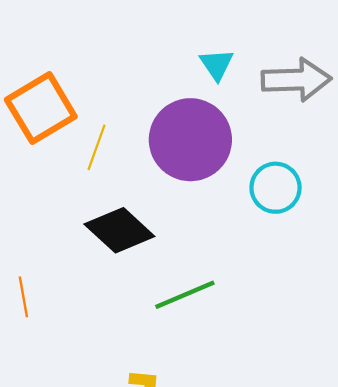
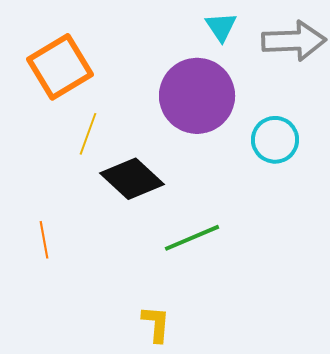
yellow line: (97, 147) -> (88, 134), moved

